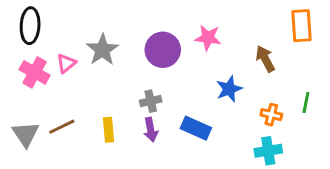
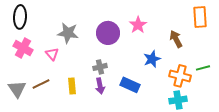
pink star: (208, 38) -> (138, 25), turned 30
gray star: (102, 50) -> (68, 33), turned -30
pink triangle: (66, 63) -> (52, 54), moved, turned -32
green line: (306, 103) -> (203, 68), turned 64
orange cross: (271, 115) -> (180, 76), size x1.5

